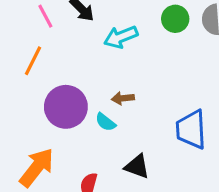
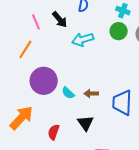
brown arrow: (123, 98) -> (91, 94), moved
black triangle: (137, 166) -> (85, 123), turned 30

